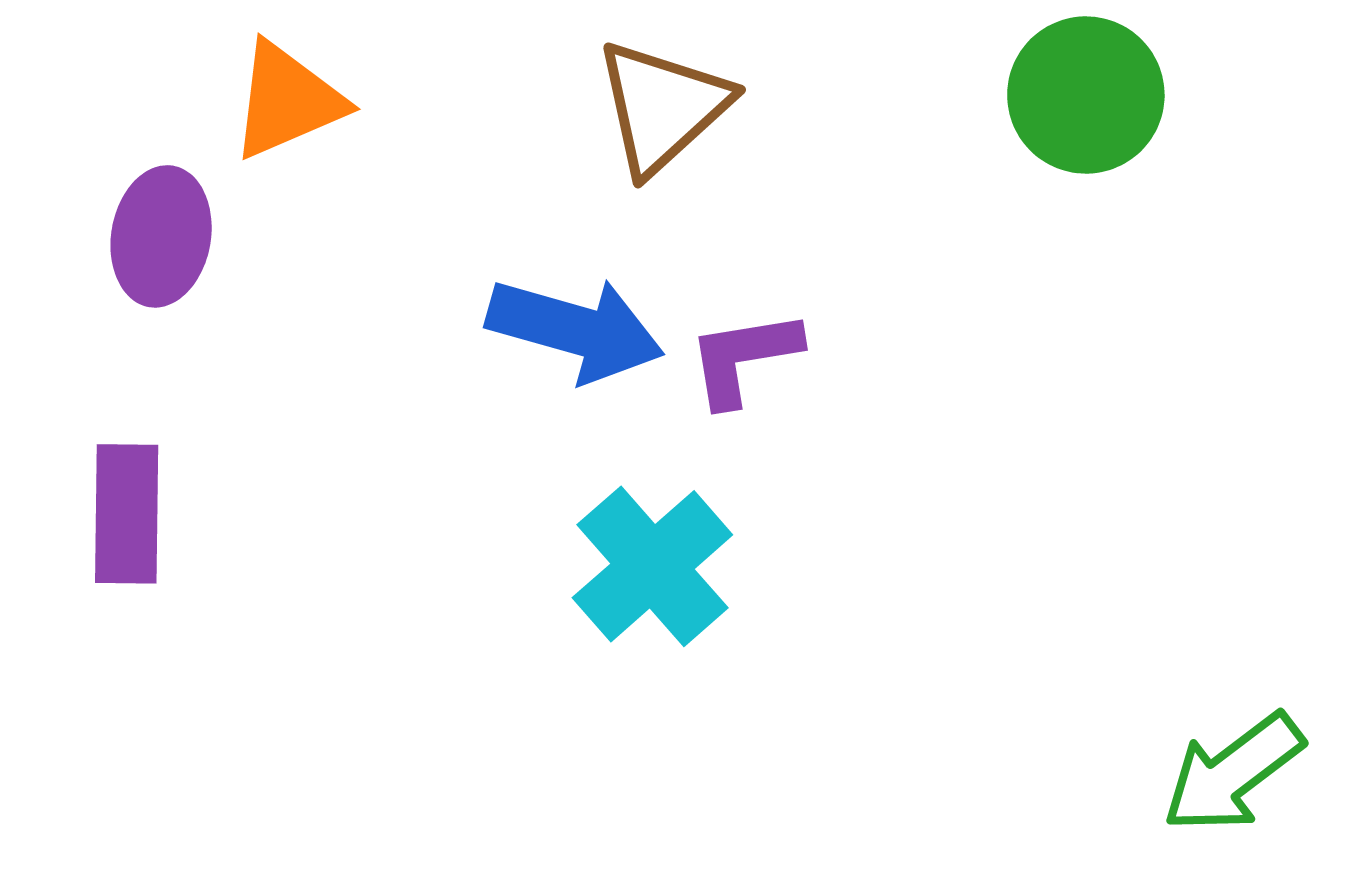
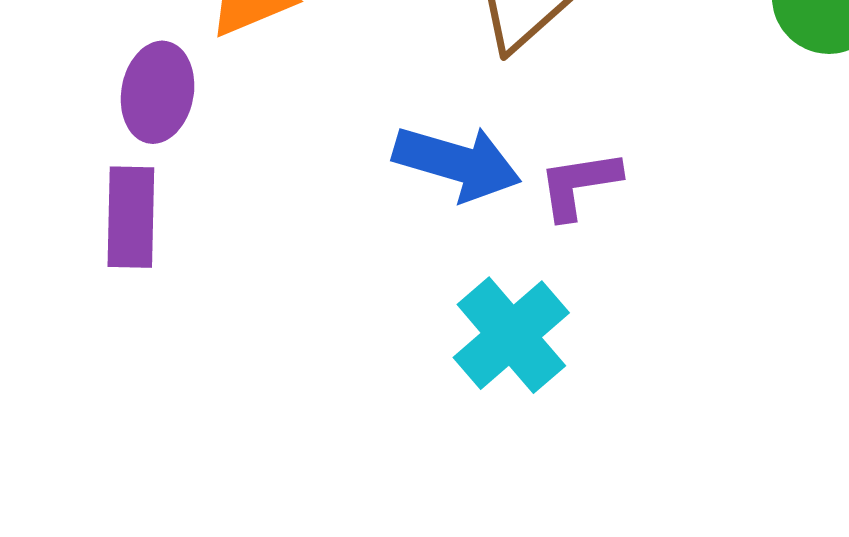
purple rectangle: (127, 514) -> (131, 217), moved

